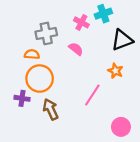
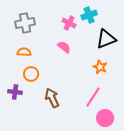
gray cross: (46, 33) -> (25, 23), moved
orange circle: (40, 79) -> (31, 74), size x0.6
pink line: (92, 95) -> (93, 97), moved
brown arrow: (51, 109) -> (52, 98), moved

